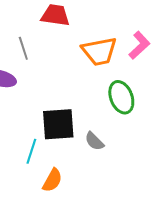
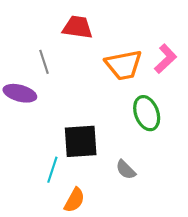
gray semicircle: (94, 141) -> (126, 170), moved

